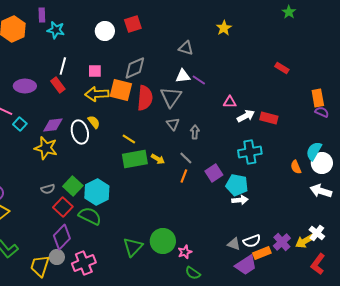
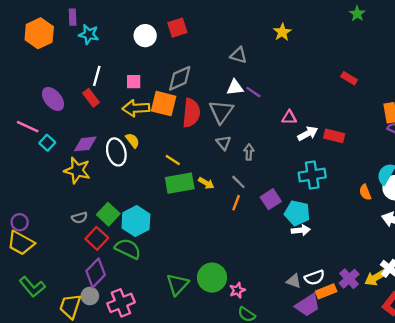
purple ellipse: (25, 86) -> (53, 99), turned 50

